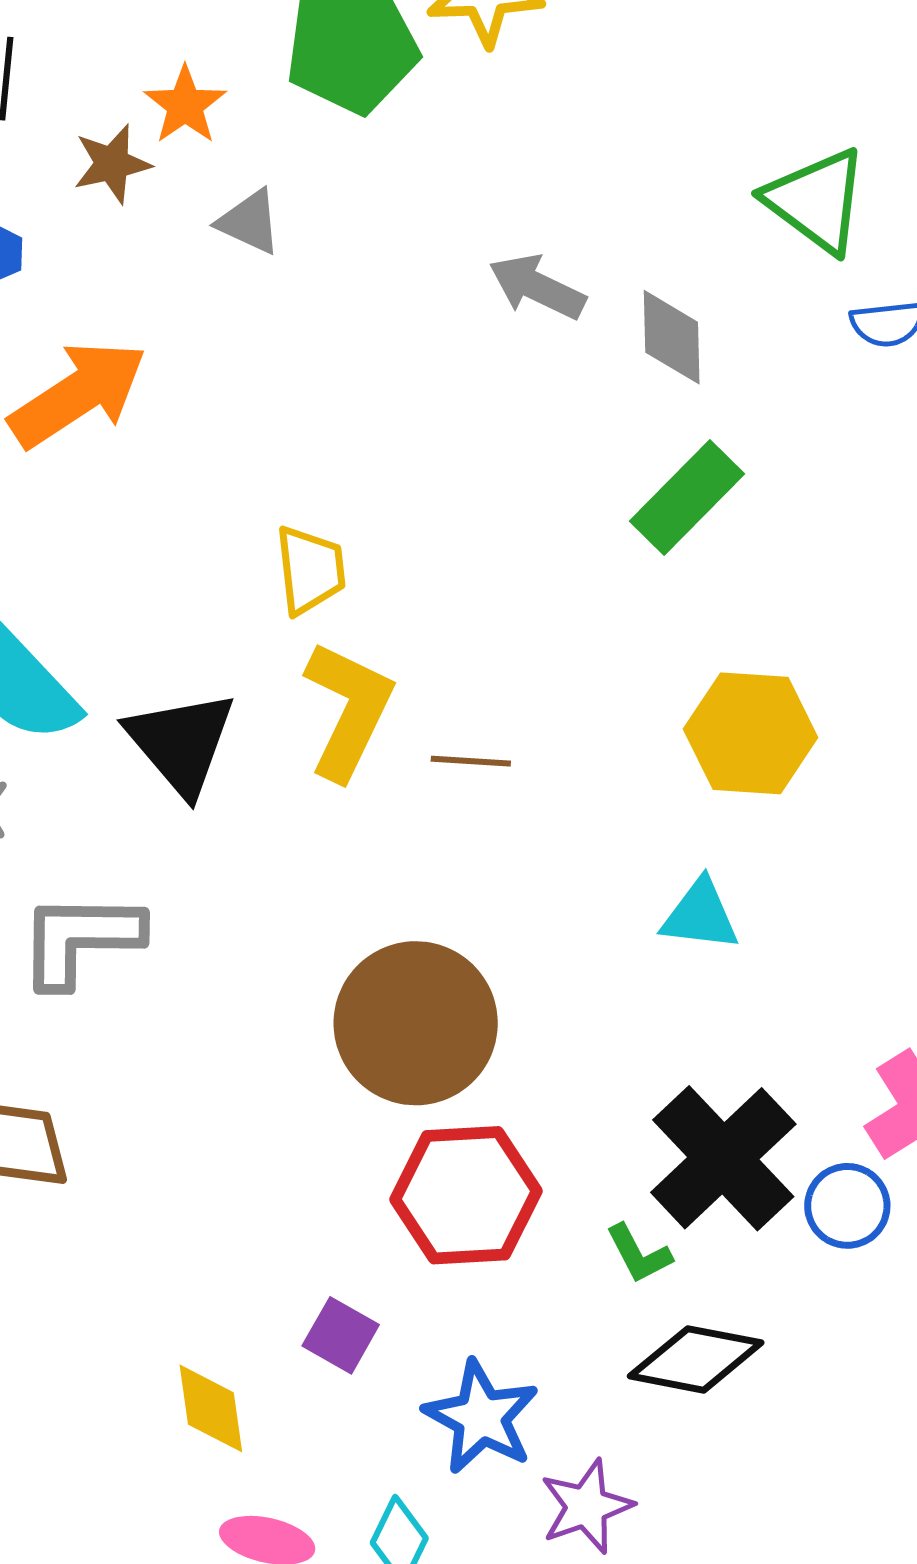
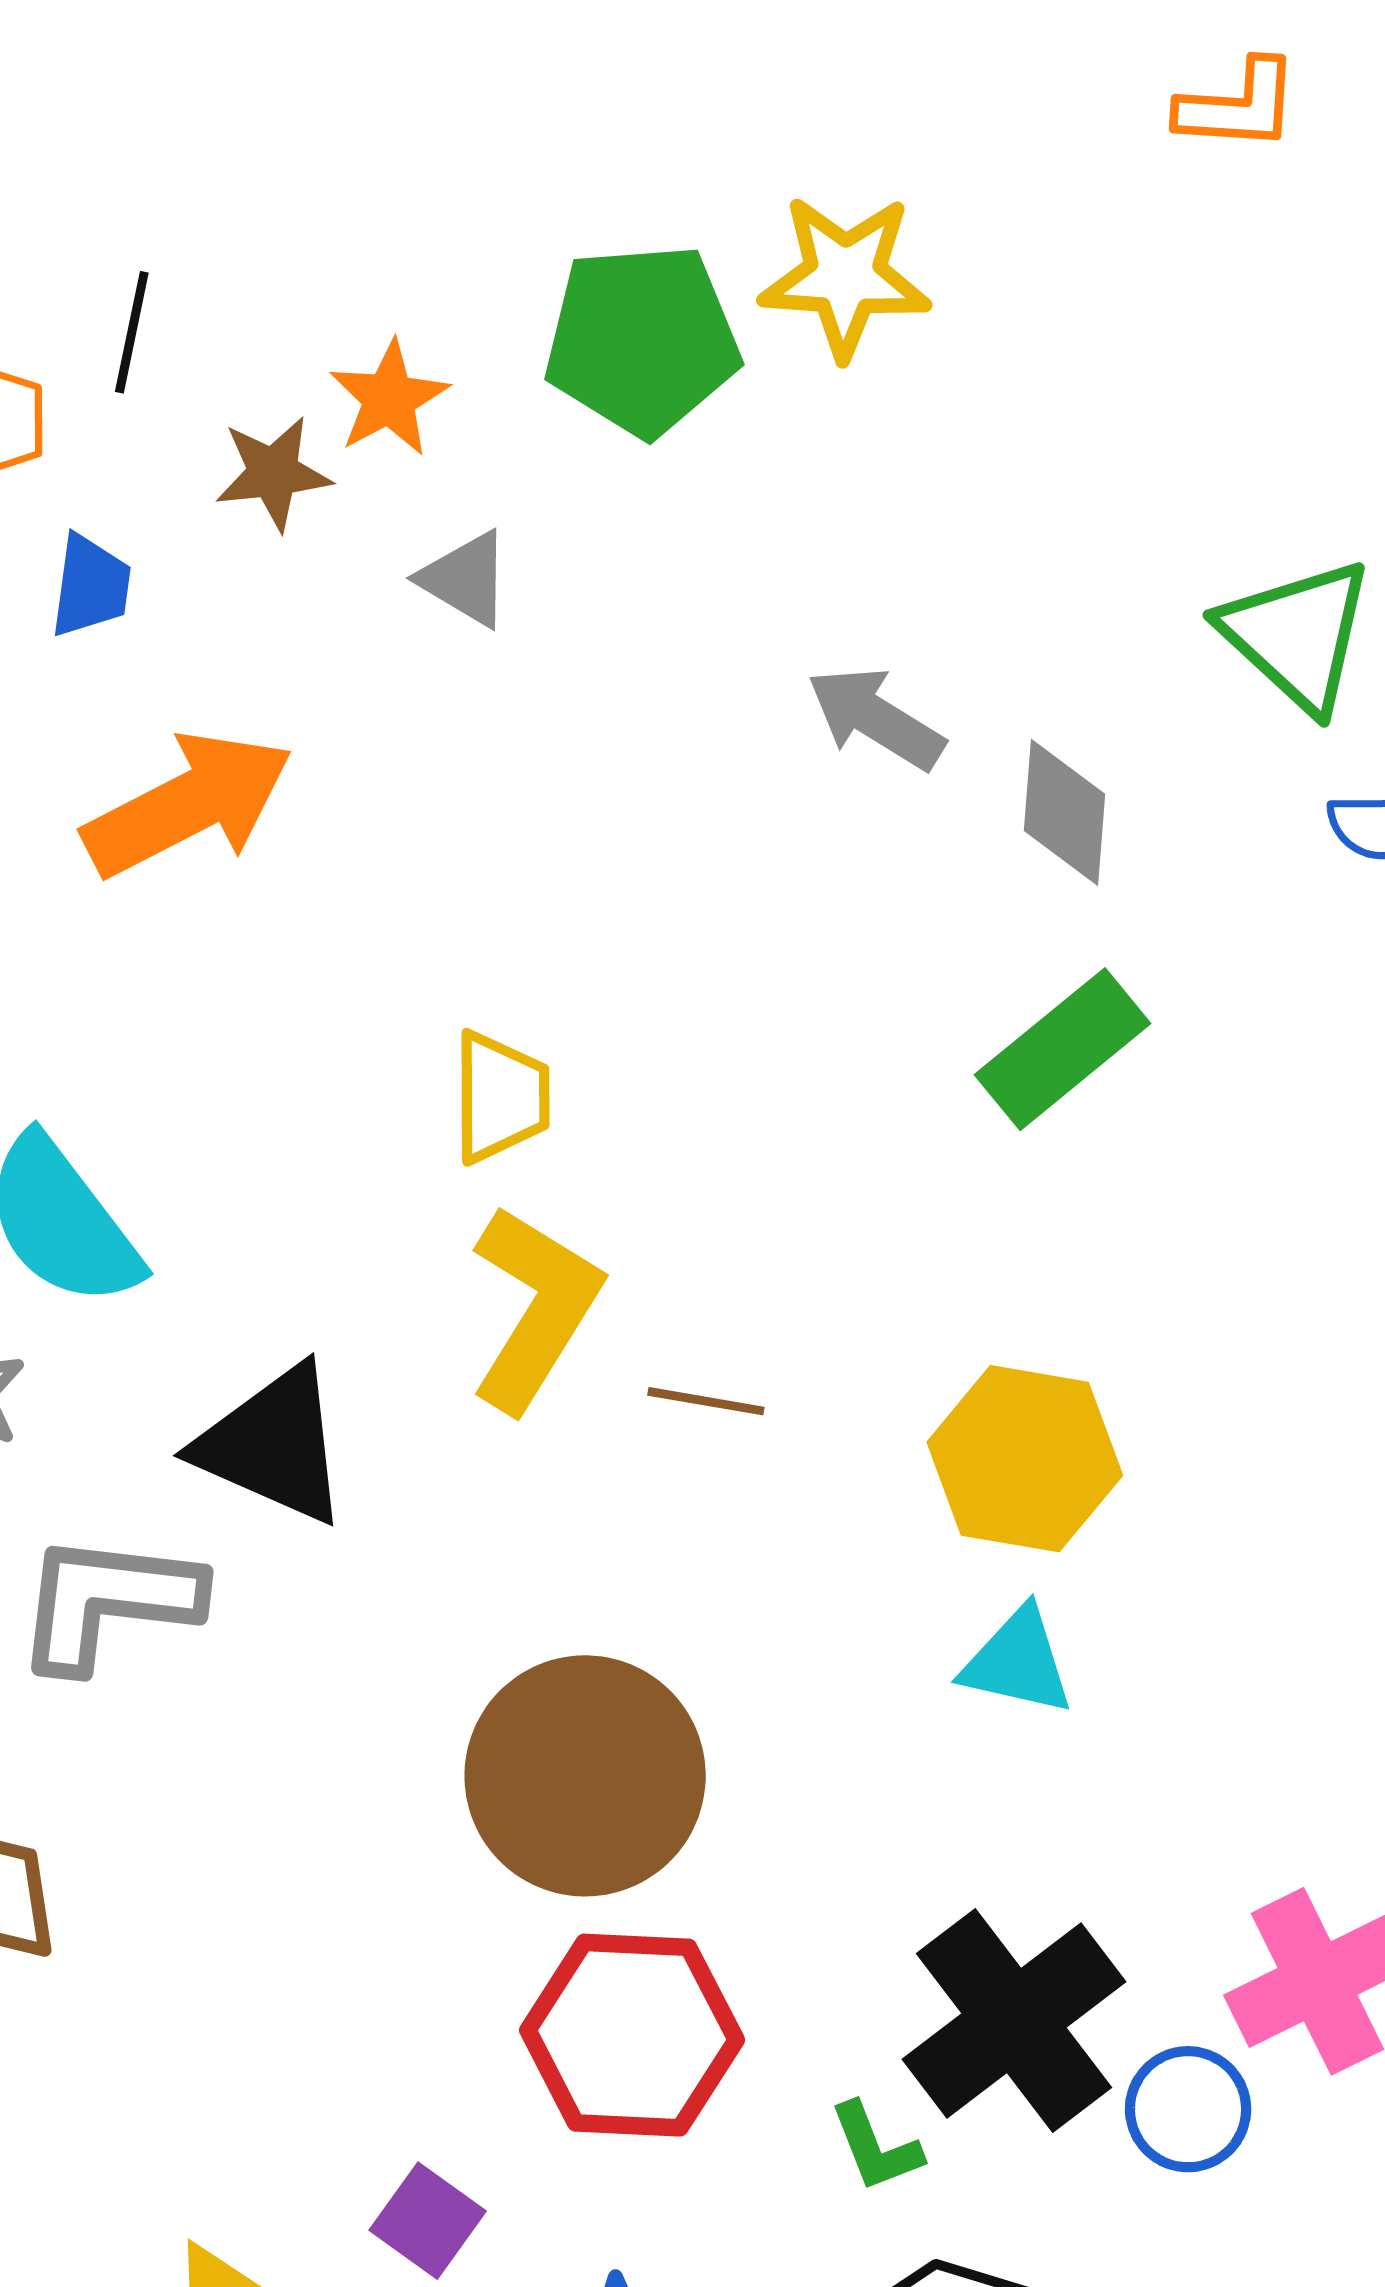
yellow hexagon: (751, 733) -> (1025, 1459), moved
black triangle: (181, 743) -> (273, 1445), moved, turned -32

